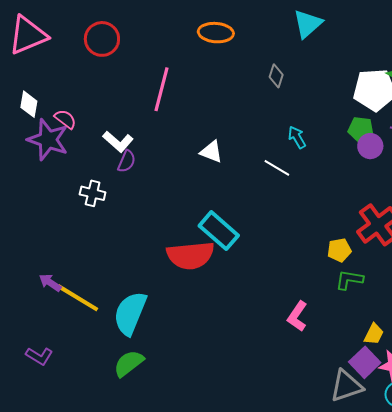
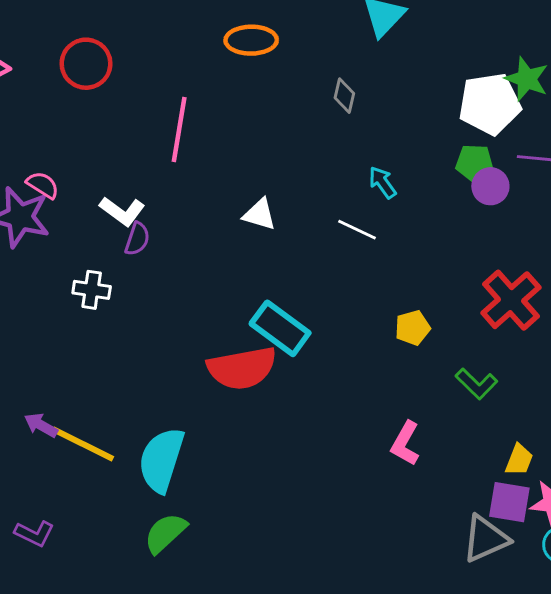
yellow pentagon: (339, 250) -> (413, 328), moved
green L-shape: (349, 280) -> (476, 384), turned -140
purple square: (365, 362) -> (509, 502), turned -32

